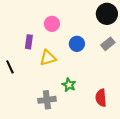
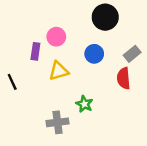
black circle: (107, 14) -> (105, 17), moved
pink circle: (52, 24) -> (56, 37), moved
red semicircle: (101, 98) -> (124, 78), moved

